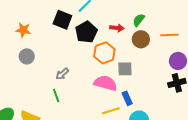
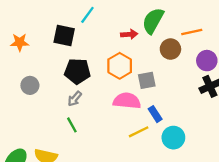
green semicircle: (139, 20) -> (153, 21), size x1.6
orange star: (23, 30) -> (20, 42), moved
black pentagon: (86, 32) -> (77, 71), moved, turned -30
brown circle: (141, 39) -> (170, 49), moved

